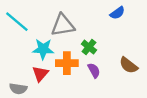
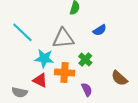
blue semicircle: (117, 13) -> (100, 30), moved
purple semicircle: (94, 70) -> (87, 90), moved
red triangle: (40, 74) -> (40, 80), turned -49

